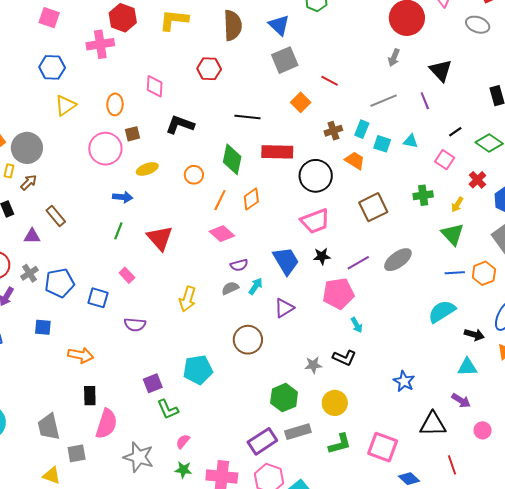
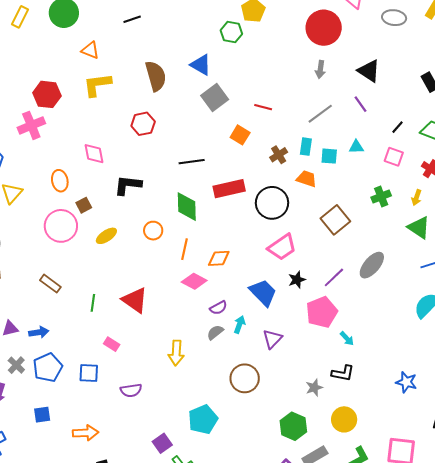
blue arrow: (123, 197) -> (39, 332), moved
orange diamond: (251, 199) -> (219, 258), moved, turned 45
brown rectangle: (56, 216) -> (50, 284), moved

